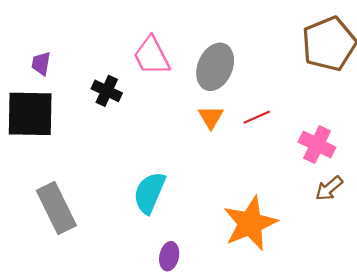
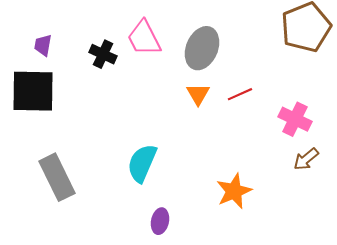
black cross: (107, 91) -> (103, 54), moved
orange star: (250, 223) -> (234, 191), size x0.7

